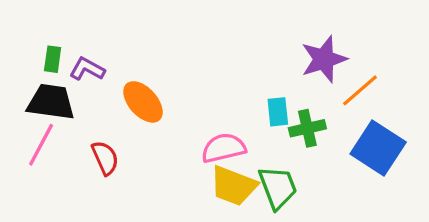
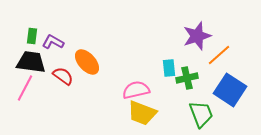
red semicircle: (105, 158) -> (63, 76), moved, turned -30
green trapezoid: (278, 187) -> (201, 114), moved

